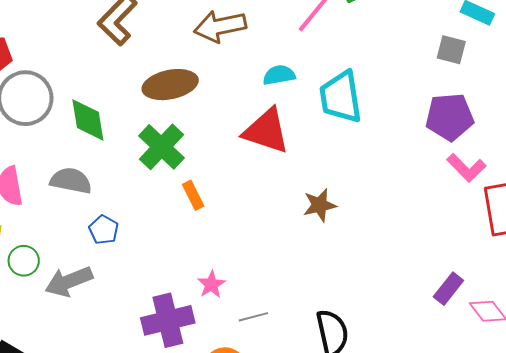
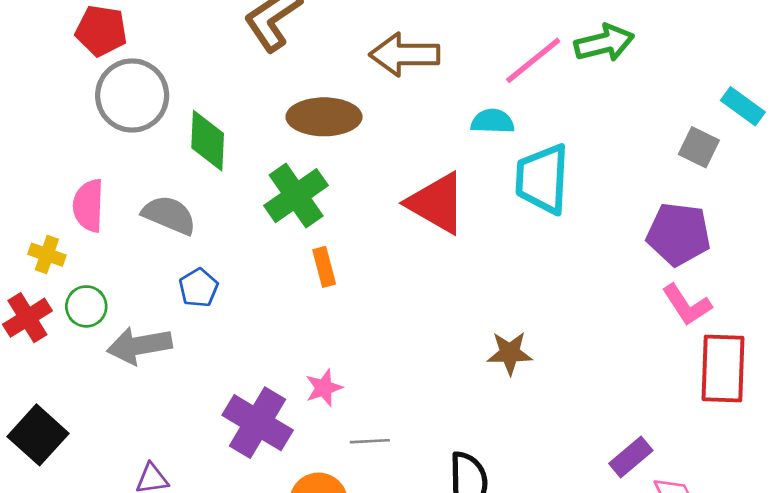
cyan semicircle: (279, 75) -> (493, 121), moved
brown star: (320, 205) -> (510, 353), moved
purple cross: (168, 320) -> (258, 423), turned 33

